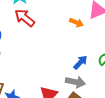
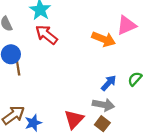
orange arrow: (76, 23) -> (104, 39), size x1.5

